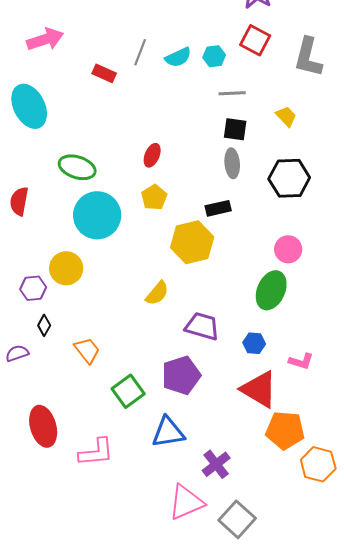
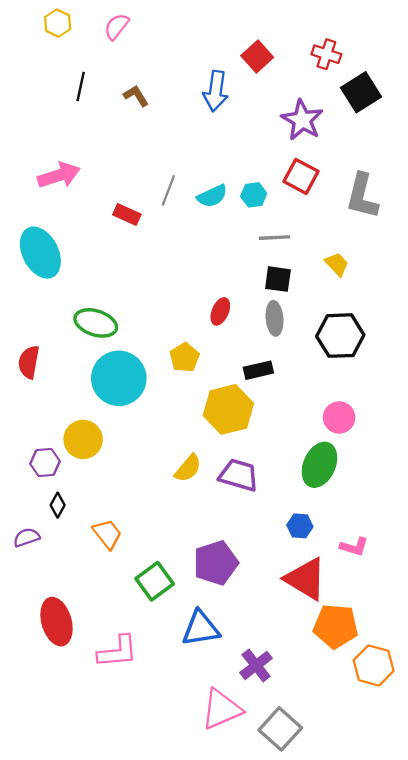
red ellipse: (152, 155) -> (220, 311), moved
purple trapezoid: (202, 326) -> (239, 475), moved

